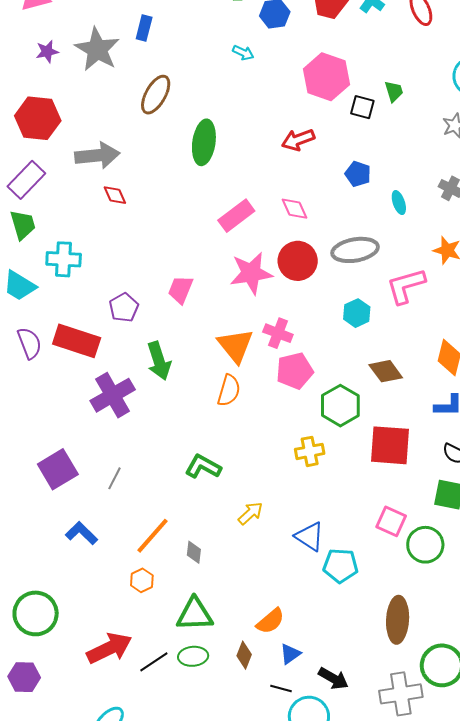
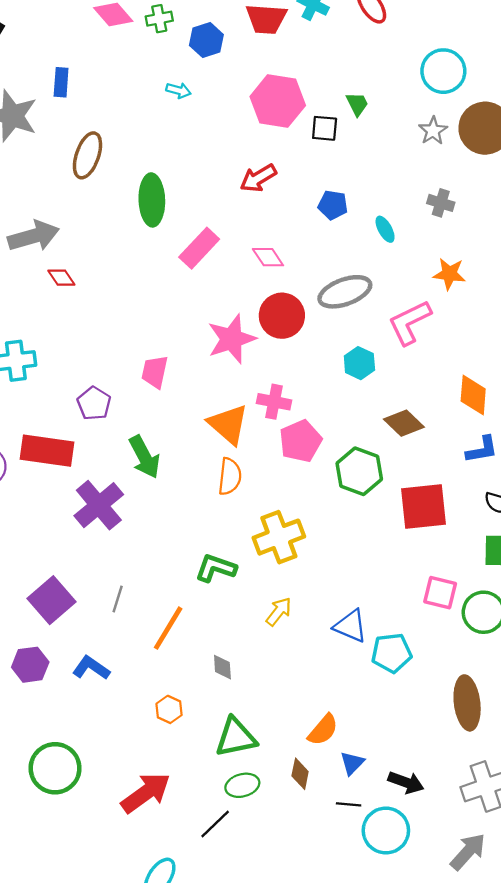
pink rectangle: (236, 216) -> (199, 248), moved
yellow cross: (310, 451) -> (279, 537), moved, size x1.5
orange line: (152, 536) -> (168, 628), moved
black line: (154, 662) -> (215, 824), moved
purple hexagon: (24, 677) -> (30, 665), moved

